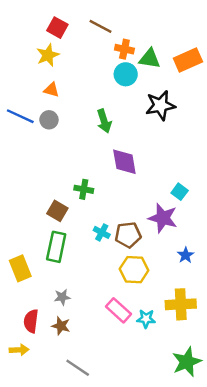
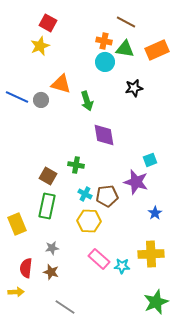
brown line: (101, 26) -> (126, 22), moved
orange triangle: (51, 90) -> (61, 84), moved, size x1.5
black star: (160, 105) -> (134, 88), size x0.7
green cross: (84, 189) -> (76, 165), moved
cyan square: (180, 192) -> (150, 160), turned 32
yellow hexagon: (134, 270) -> (89, 221), moved

